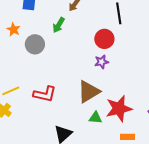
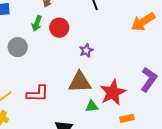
red circle: (104, 39) -> (59, 28), moved
brown triangle: (89, 92) -> (80, 82), turned 40

